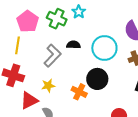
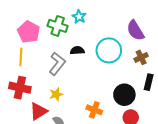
black circle: (97, 79) -> (124, 95), moved
orange cross: (79, 92) -> (94, 110), moved

